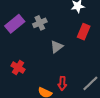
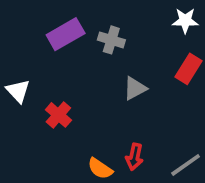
gray cross: (40, 23) -> (111, 40), turned 32

